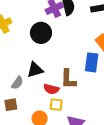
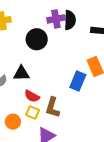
brown L-shape: (68, 79) -> (53, 107), moved

